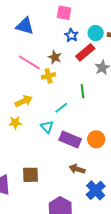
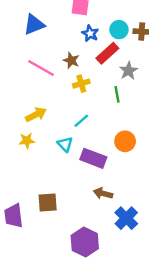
blue triangle: (25, 26) -> (34, 25), turned -36
yellow cross: (49, 76) -> (81, 84), moved
green line: (83, 91) -> (117, 94), moved
orange circle: (96, 139) -> (125, 141), moved

